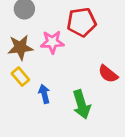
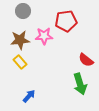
blue arrow: (44, 94) -> (29, 96), moved, turned 56
green arrow: (82, 104) -> (80, 84), moved

